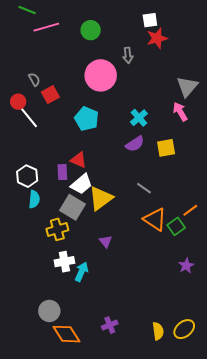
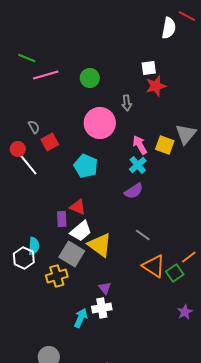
pink arrow: (180, 112) -> (140, 145), moved
yellow square: (166, 148) -> (165, 145), moved, turned 30
white hexagon: (27, 176) -> (24, 258), moved
yellow triangle: (101, 198) -> (100, 245), turned -48
white cross: (64, 262) -> (102, 308), moved

